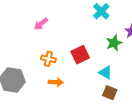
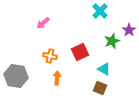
orange arrow: (56, 82) -> (57, 78), turned -88
brown square: (110, 93) -> (100, 88), moved

